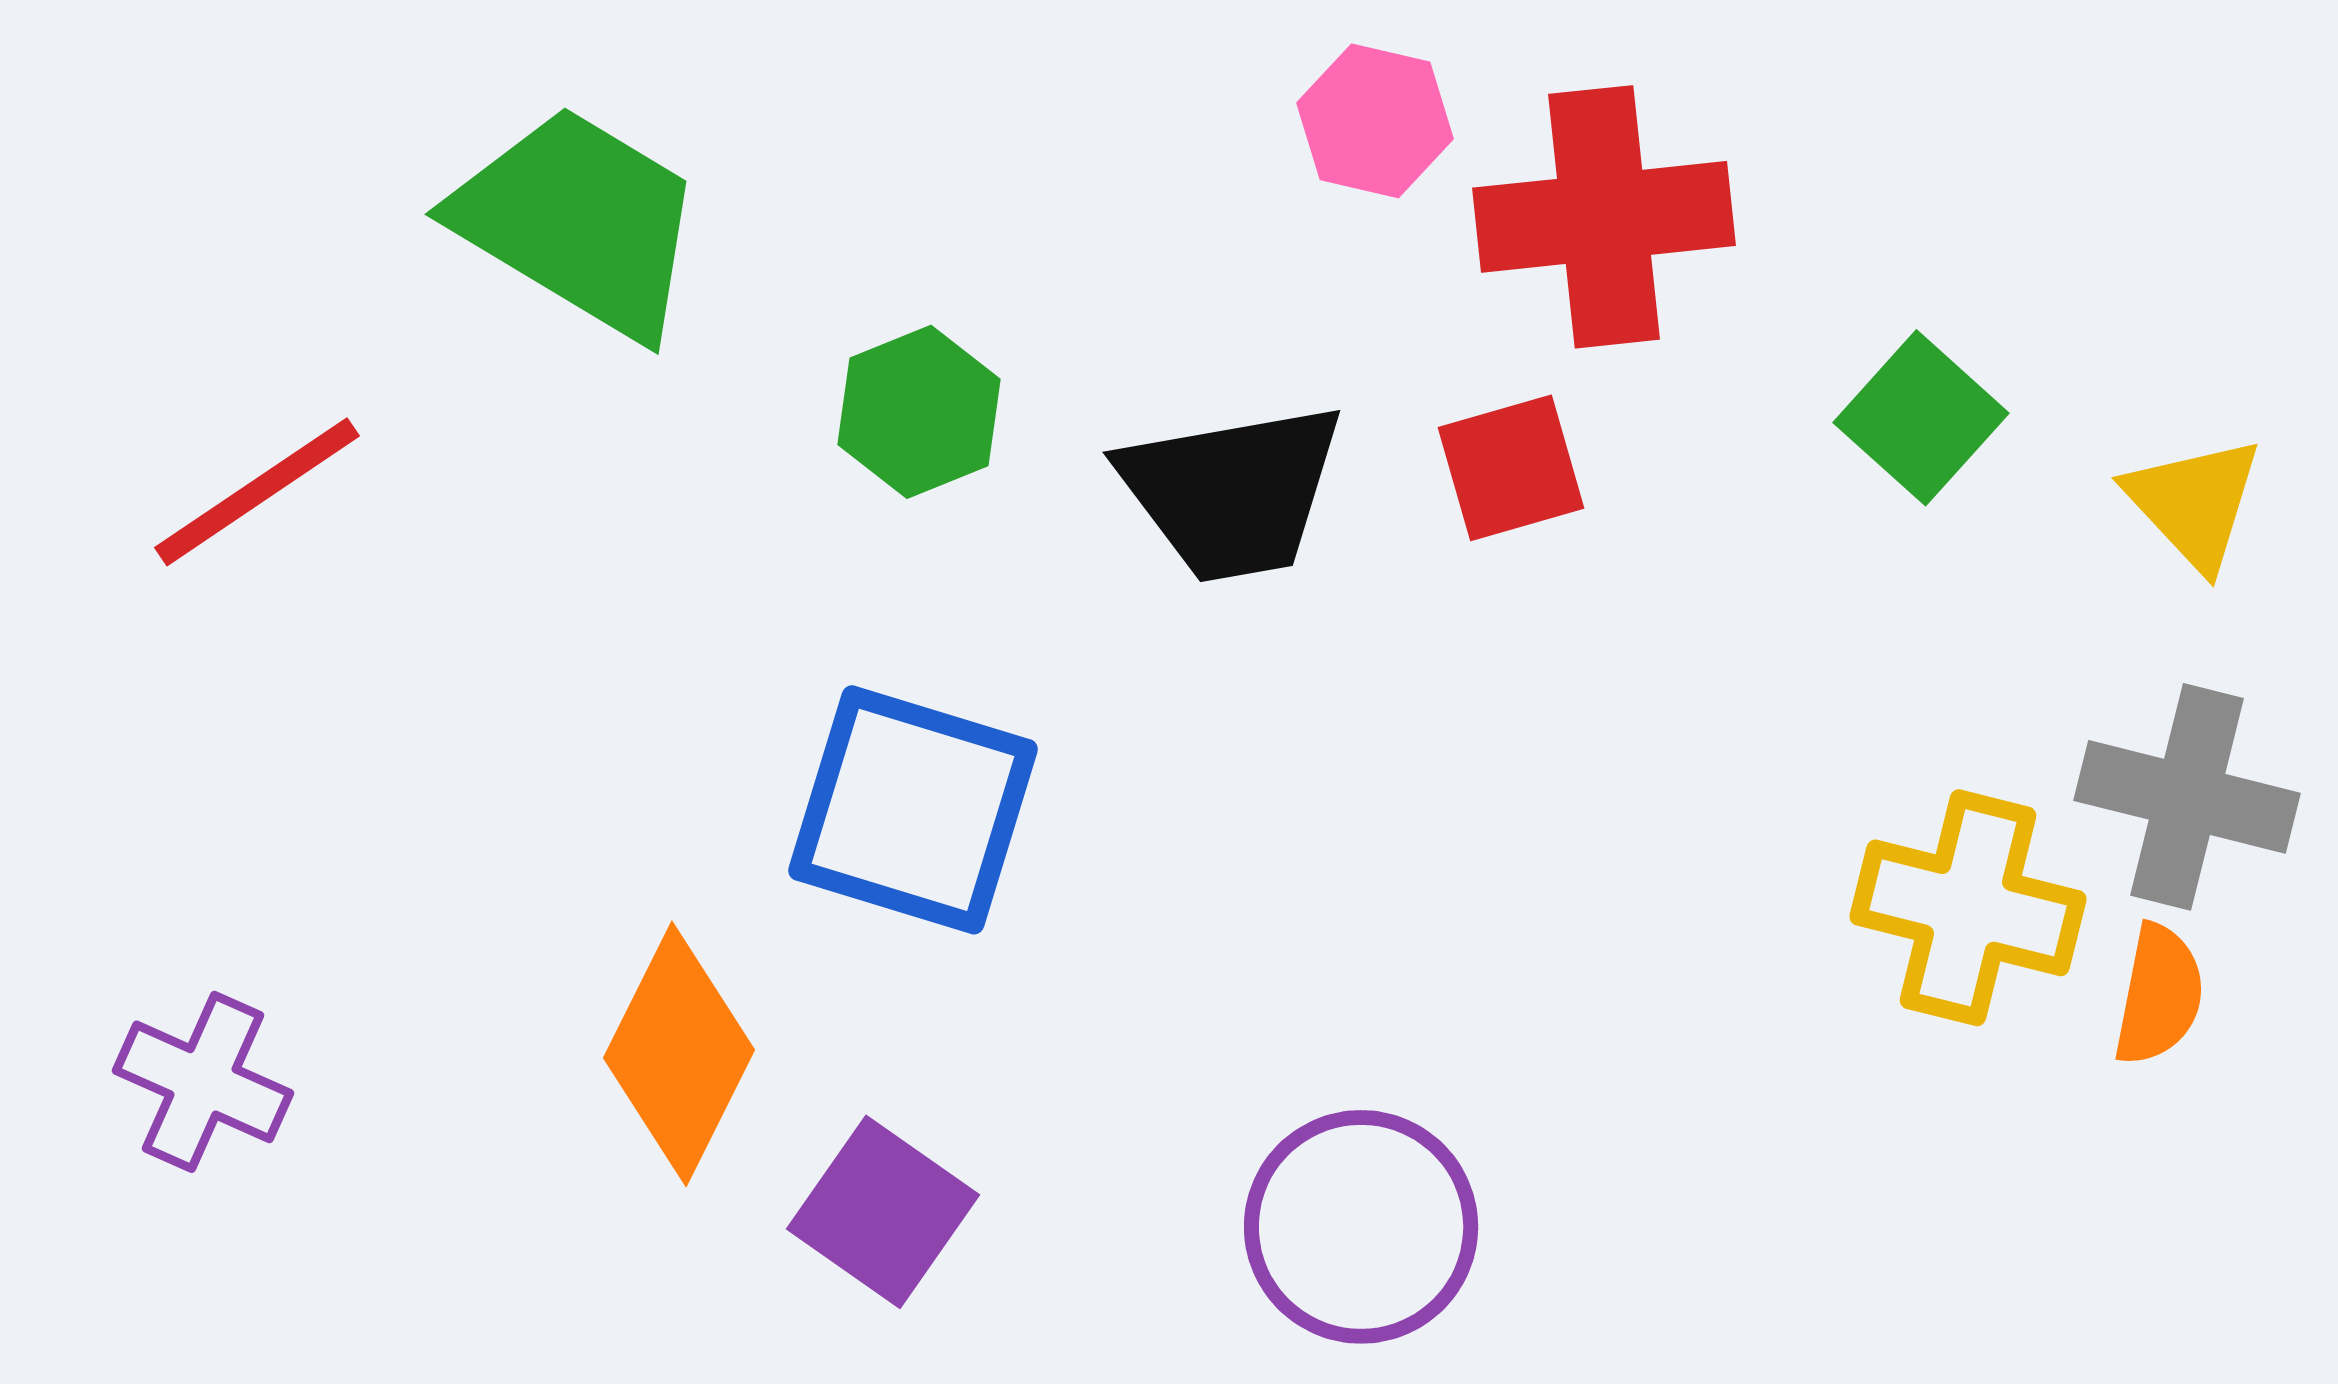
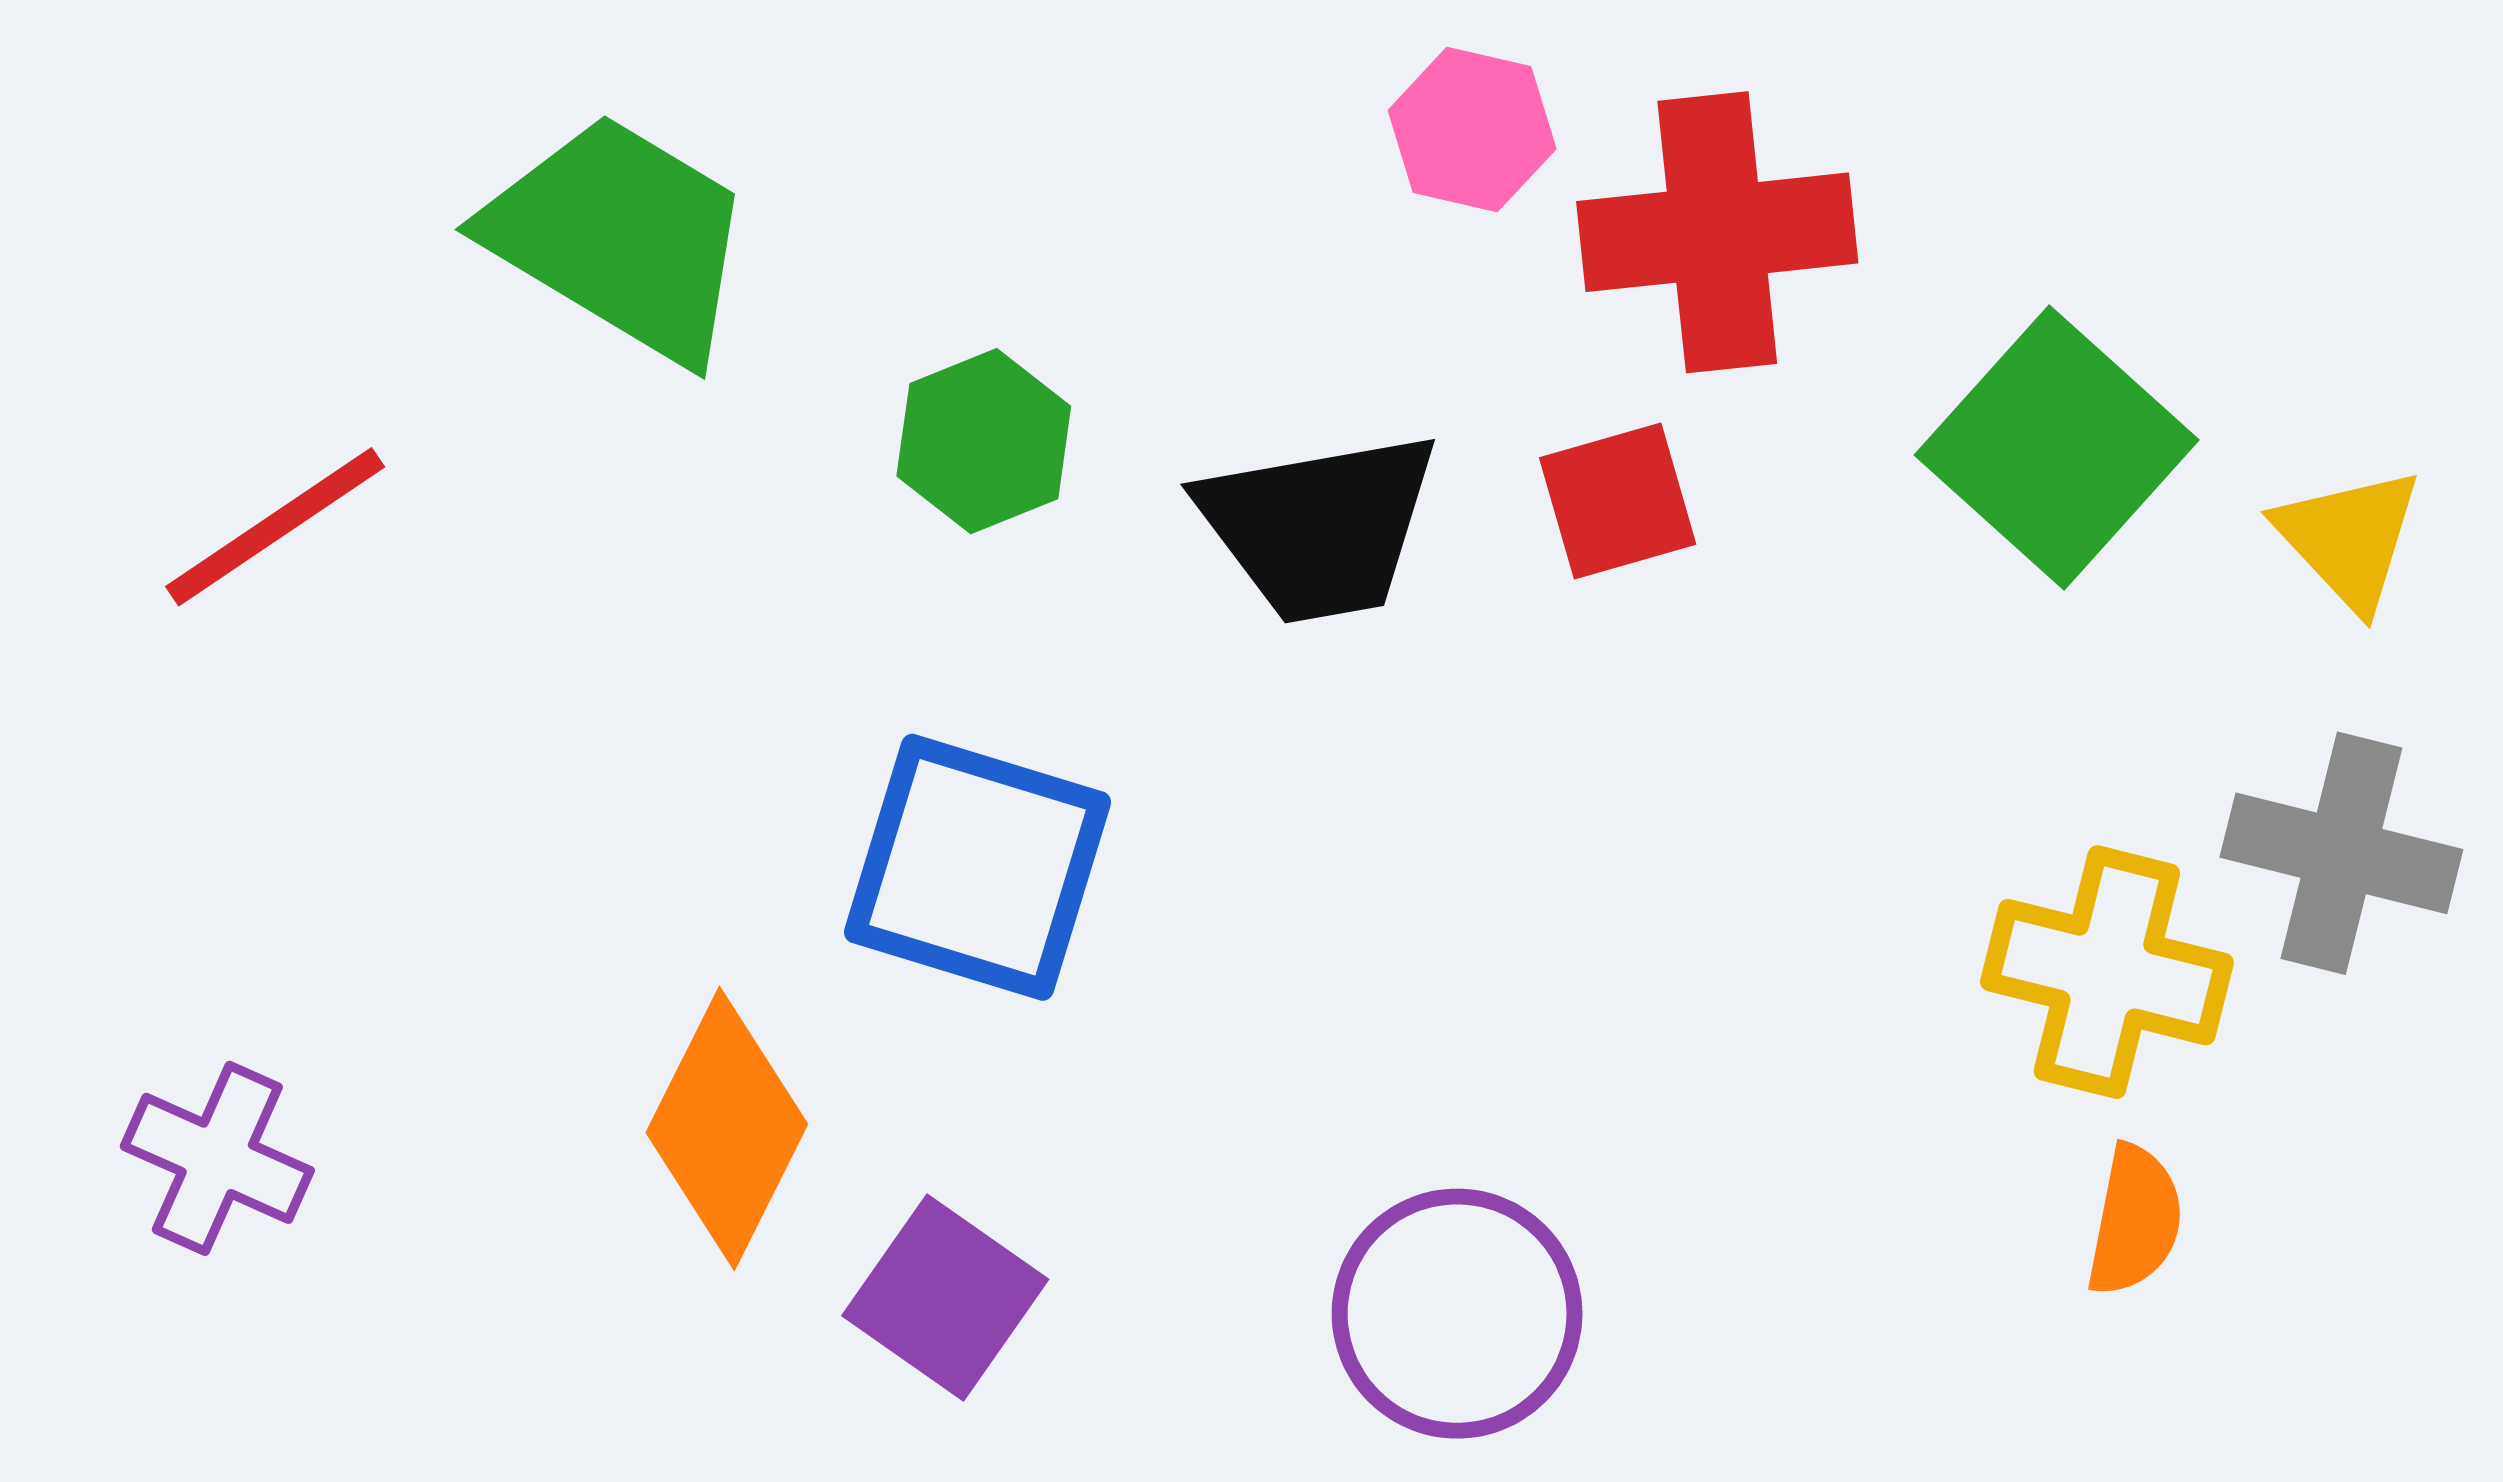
green square: (1921, 418) -> (2057, 448), size x1.5
orange semicircle: (2159, 995) -> (2135, 1220), moved

